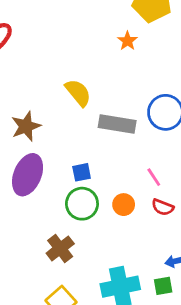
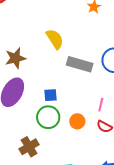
pink line: (154, 177) -> (101, 105), turned 40

